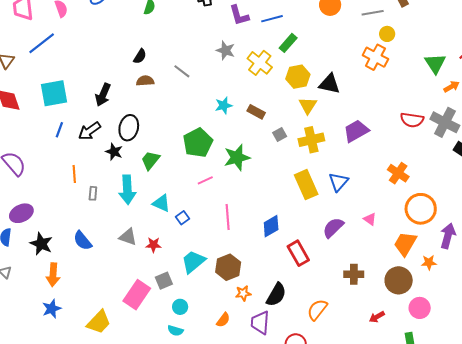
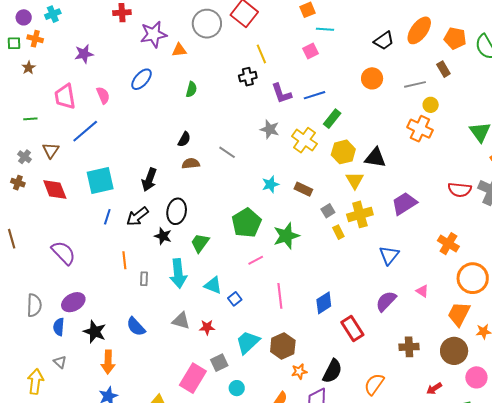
yellow rectangle: (306, 185) -> (338, 232), moved, size x0.5

